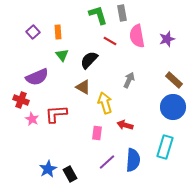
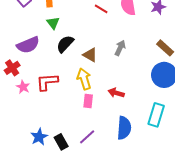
black semicircle: (89, 60) -> (65, 44), moved
brown triangle: (83, 87) -> (90, 55), moved
red cross: (21, 100) -> (12, 68), turned 35
yellow arrow: (105, 103) -> (84, 79), moved
purple line: (107, 162) -> (87, 137), moved

